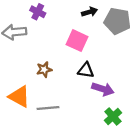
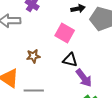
purple arrow: (103, 89) -> (84, 78), turned 30

